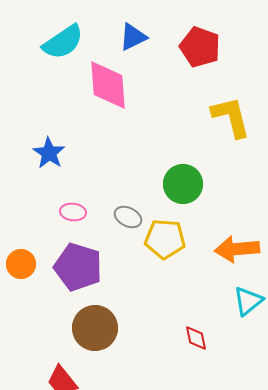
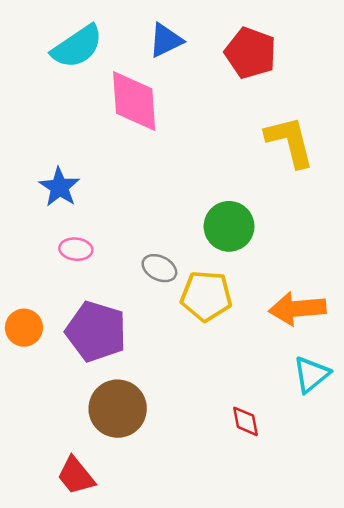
pink ellipse: (73, 212) -> (76, 249), moved

